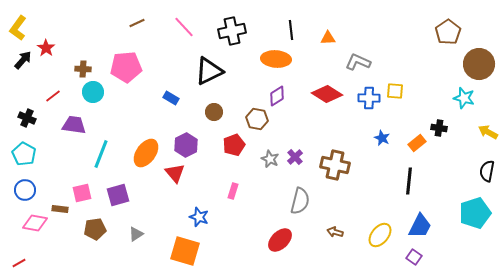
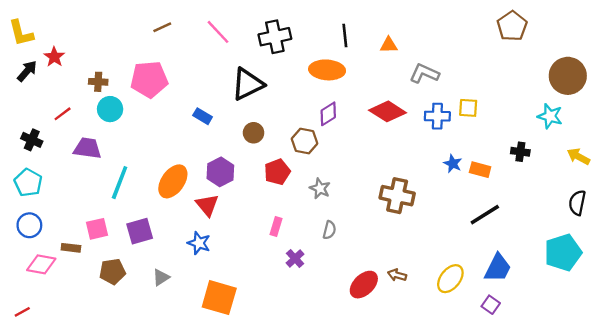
yellow L-shape: (18, 28) -> (21, 33), turned -50
brown pentagon: (448, 32) -> (512, 26), moved
orange rectangle: (417, 143) -> (480, 170), moved, turned 54
purple cross: (295, 157) -> (295, 258), moved
black line: (409, 181) -> (485, 215), turned 52
gray semicircle: (300, 201) -> (329, 230), moved, size x0.6
blue star: (199, 217) -> (199, 243), moved
red ellipse: (280, 240) -> (364, 285), moved

